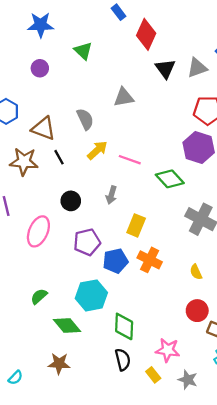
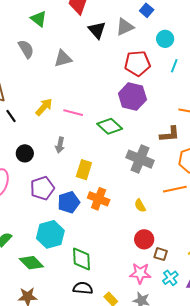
green triangle: (83, 51) -> (39, 19), moved
gray semicircle: (85, 119) -> (26, 49), moved
pink star: (168, 350) -> (140, 273), moved
black semicircle: (123, 360) -> (83, 288), turned -66

